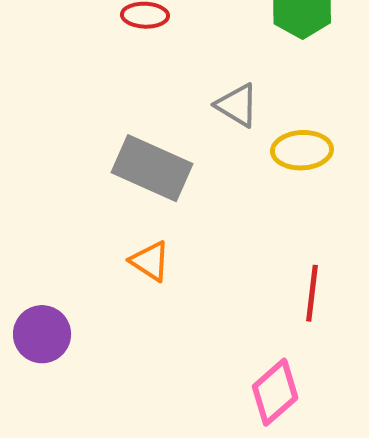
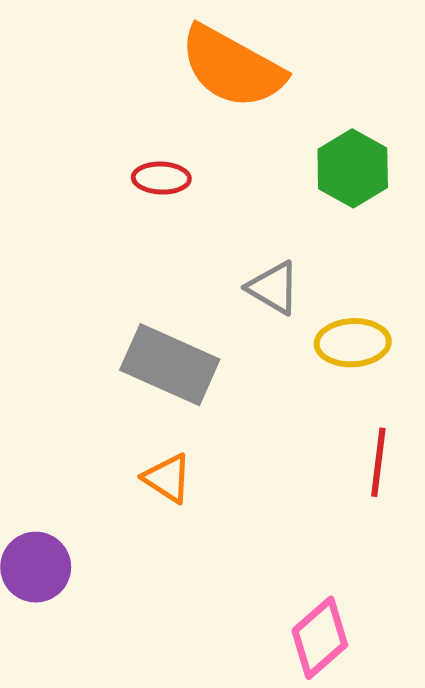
red line: (312, 293) -> (378, 462), moved

